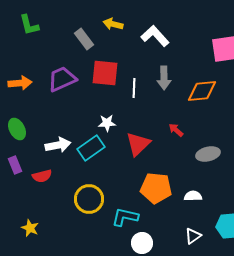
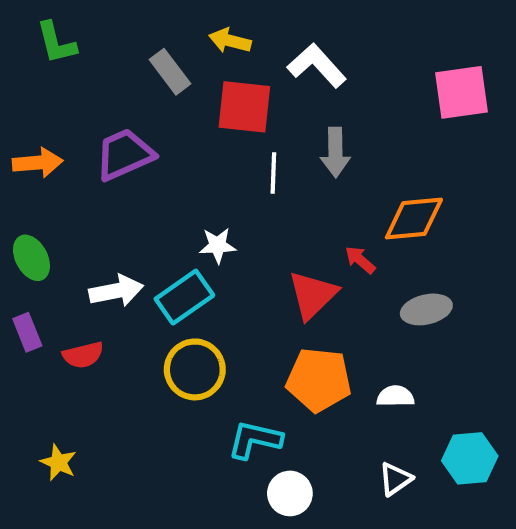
red square: (105, 73) -> (244, 107), moved
orange diamond: (202, 91) -> (414, 219), moved
red triangle: (138, 144) -> (313, 295), moved
yellow circle: (89, 199) -> (195, 369), moved

